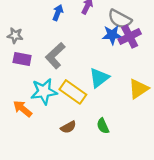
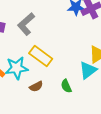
cyan triangle: (99, 78) -> (88, 70), moved
cyan star: (44, 91) -> (17, 68), moved

